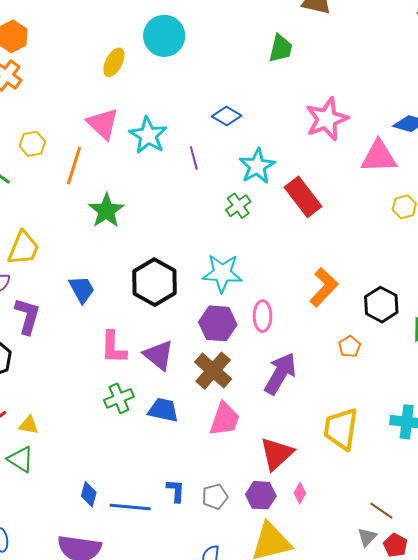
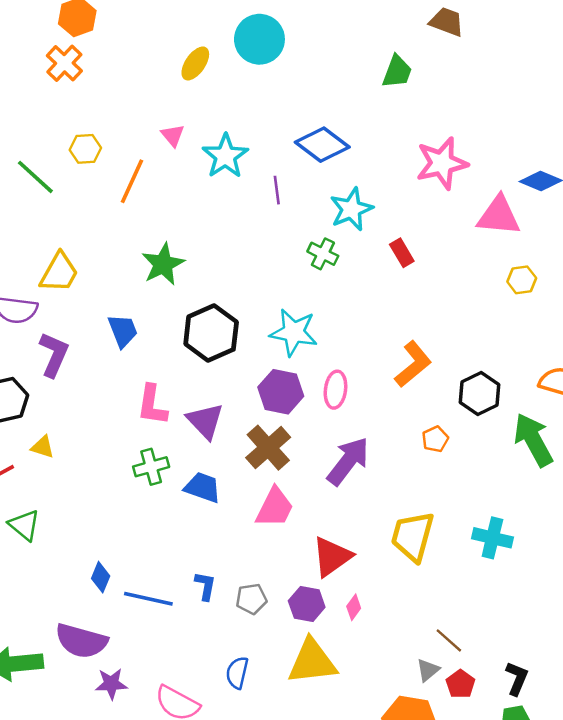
blue diamond: (227, 116) -> (322, 145), size x1.5
pink triangle: (103, 124) -> (173, 135), size x0.6
red rectangle: (303, 197) -> (402, 253), size x0.6
green cross: (238, 206) -> (323, 254), turned -35
green star: (106, 211) -> (163, 264), moved
yellow triangle: (29, 425) -> (43, 447), moved

